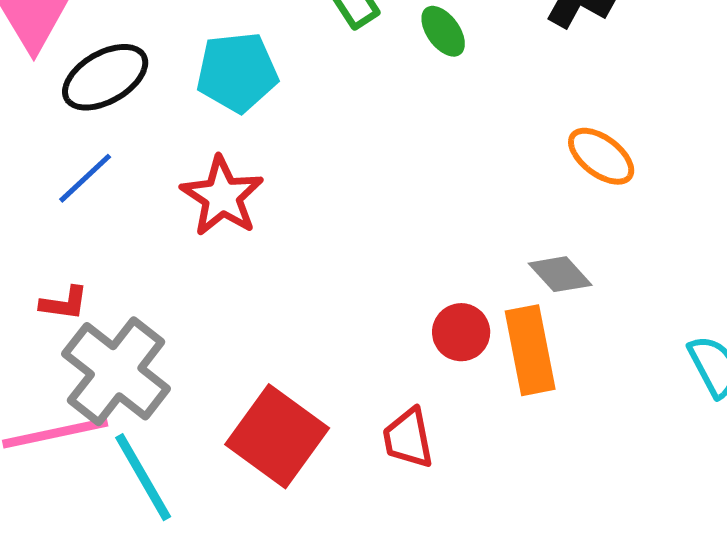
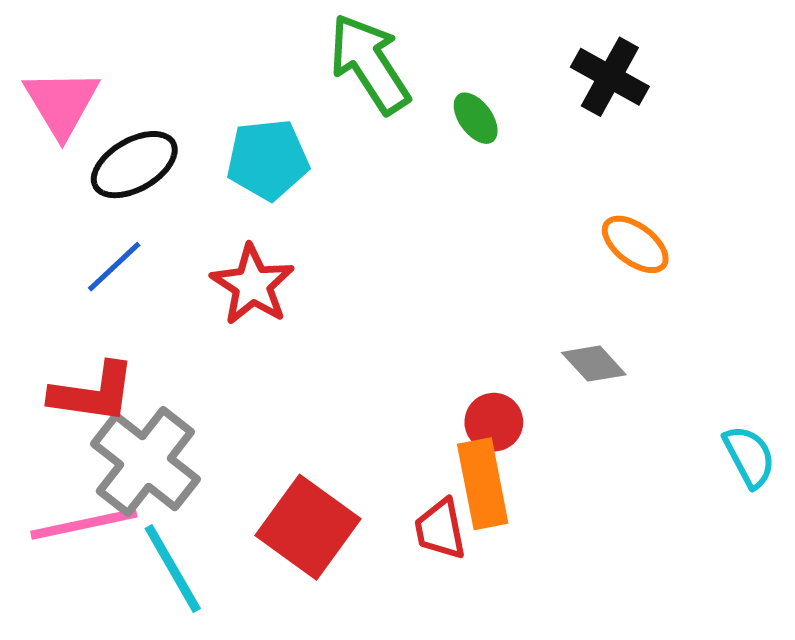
red L-shape: (64, 303) -> (93, 393), size x1.8
orange rectangle: (530, 350) -> (483, 484), moved

